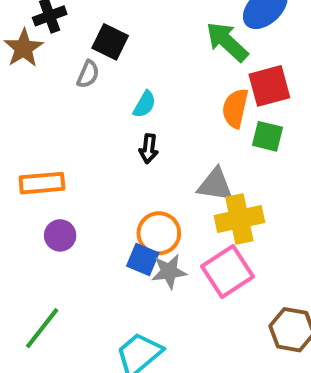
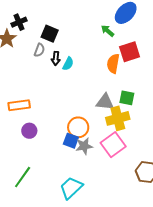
green arrow: (227, 42) -> (108, 31), size x0.6
green square: (267, 136) -> (127, 98), moved
black arrow: (149, 149) -> (56, 58), moved

